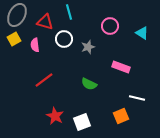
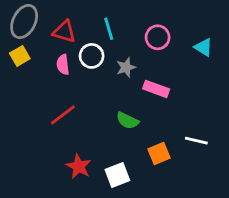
cyan line: (69, 12) -> (109, 29), moved
pink semicircle: (35, 45) -> (63, 65), moved
pink rectangle: (121, 67) -> (156, 89), moved
orange square: (121, 116) -> (159, 154), moved

